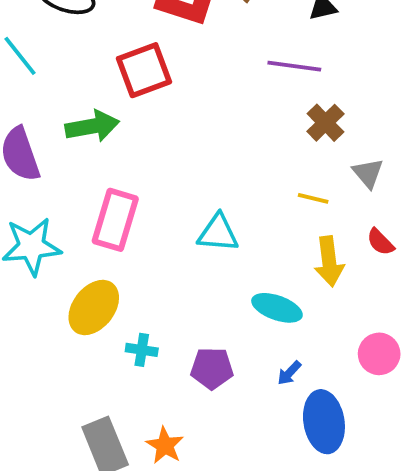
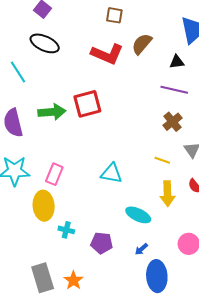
purple line: (294, 66) -> (174, 90), moved
red square: (144, 70) -> (87, 104), moved
pink rectangle: (115, 220) -> (54, 174), moved, size x0.7
yellow ellipse: (94, 307) -> (44, 206), turned -48

